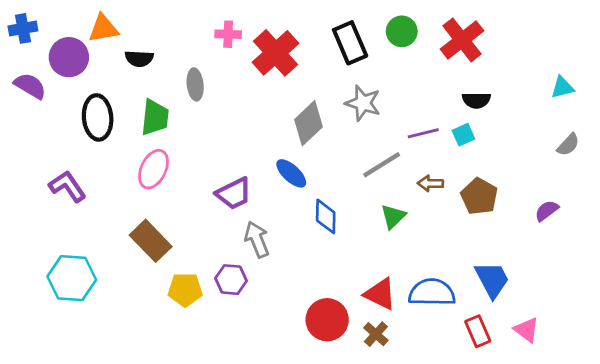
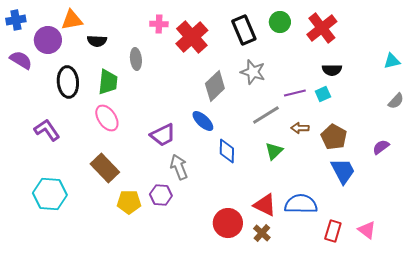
pink ellipse: (154, 169) -> (107, 118), turned -60
blue trapezoid: (492, 280) -> (343, 171), moved
red rectangle: (478, 331) -> (333, 231), turned 40

